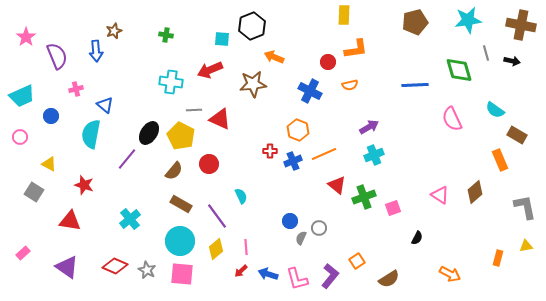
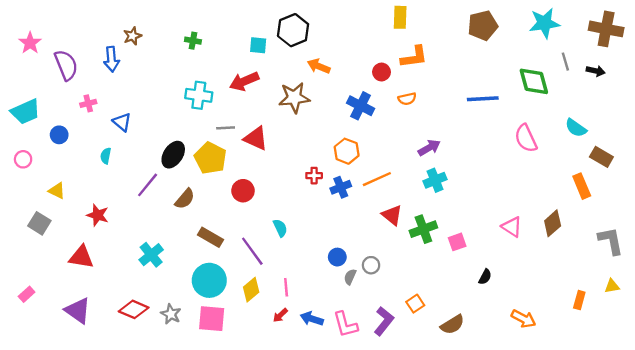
cyan semicircle: (91, 134) -> (106, 156), size x0.5
brown semicircle: (174, 171) -> (185, 199), moved

